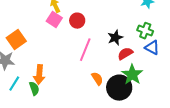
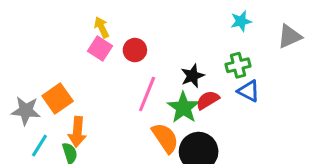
green cross: (145, 31) -> (238, 65), turned -35
orange square: (16, 40) -> (58, 99), moved
green star: (132, 75) -> (183, 108), moved
orange semicircle: (97, 79) -> (165, 138), size x1.5

